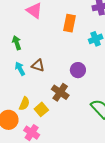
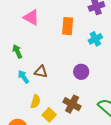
brown cross: (60, 92) -> (72, 104), moved
yellow semicircle: (24, 104) -> (35, 101), moved

